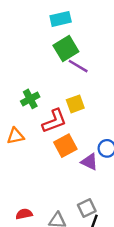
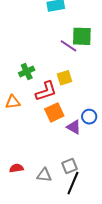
green square: (66, 48) -> (82, 36), moved, turned 30

